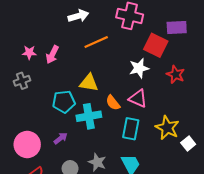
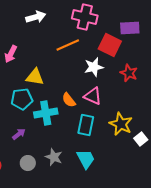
orange line: (96, 42) -> (68, 45), moved
yellow triangle: (89, 83) -> (35, 77), moved

